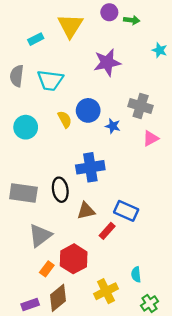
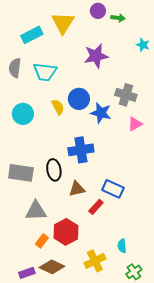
cyan rectangle: (36, 39) -> (32, 35), size x1.5
blue star: (113, 126) -> (101, 113), size x1.5
gray triangle: (40, 235) -> (36, 211), turned 35
brown diamond: (58, 298) -> (52, 267), turned 65

